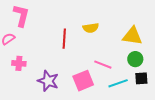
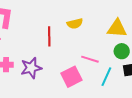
purple star: (48, 81) -> (31, 68), moved, turned -30
cyan line: (118, 83) -> (106, 77), turned -42

